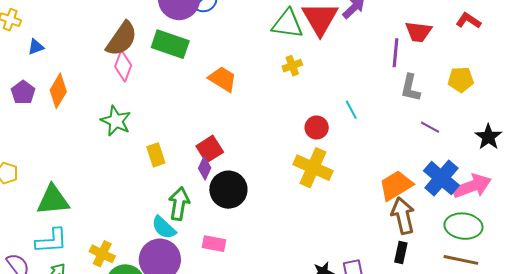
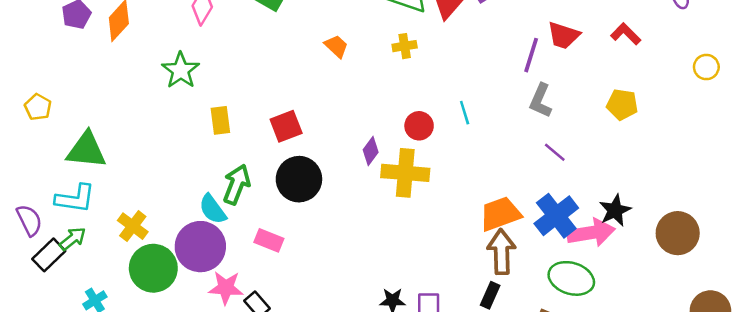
orange trapezoid: (223, 79) -> (336, 46), moved, size x0.7
yellow pentagon: (461, 80) -> (622, 104), moved
black star: (488, 137) -> (615, 210), moved
purple diamond: (205, 168) -> (371, 151), moved
yellow cross: (313, 168) -> (405, 173), turned -30

